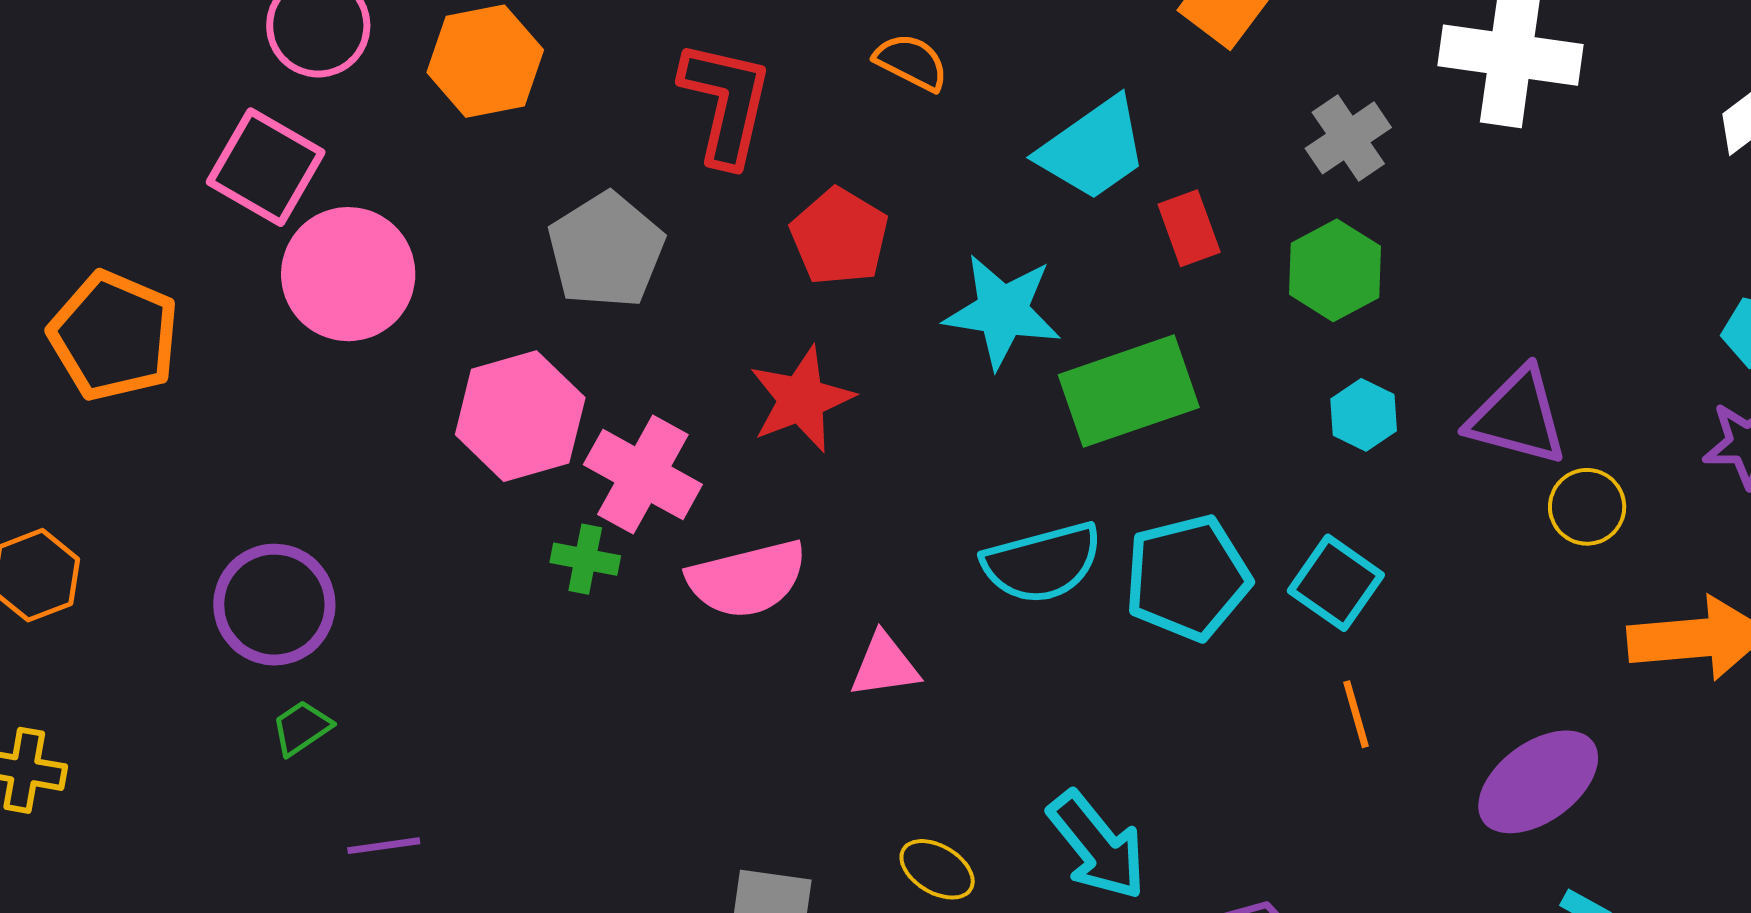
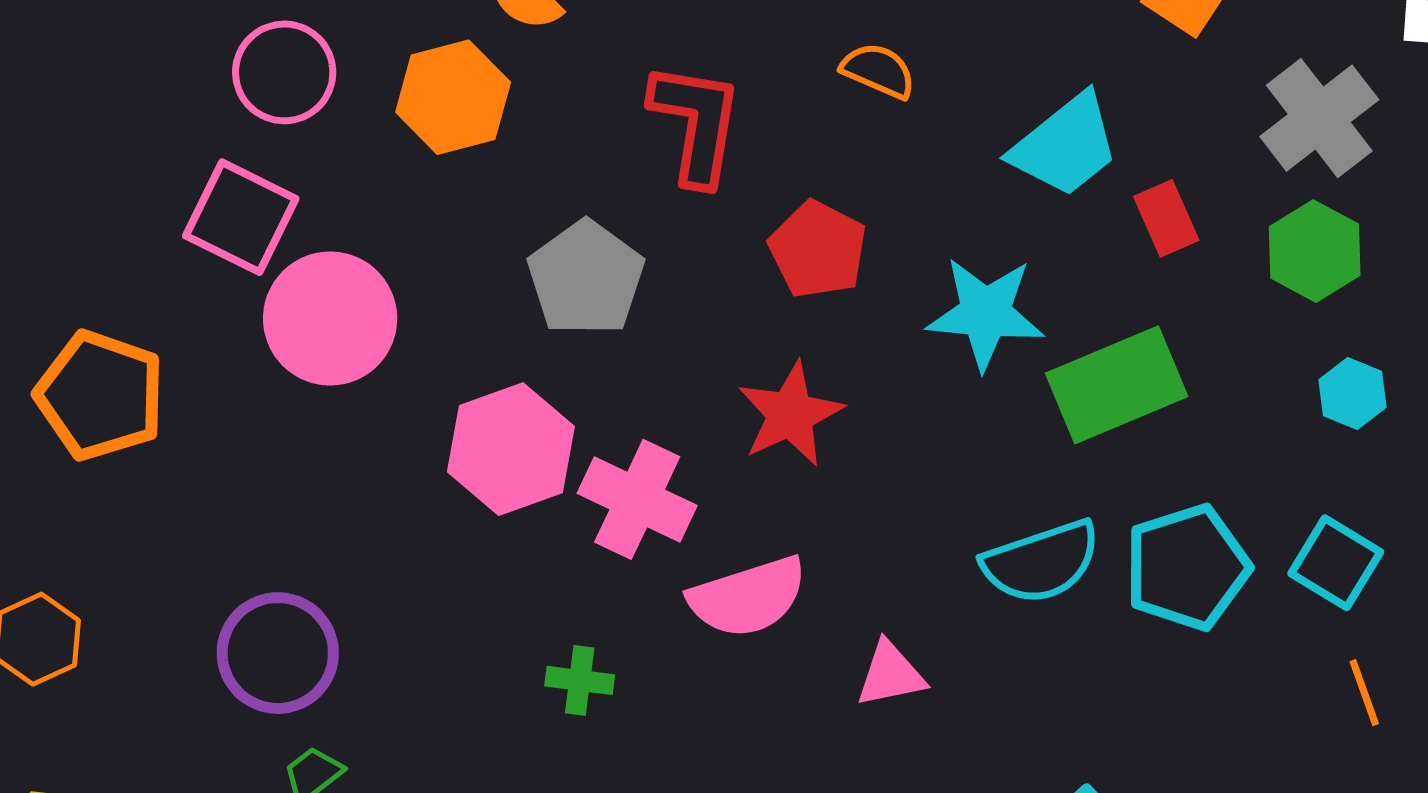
gray cross: (1348, 138) -> (1319, 118), size x1.4
green cross: (585, 559) -> (580, 680), moved

